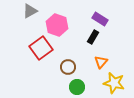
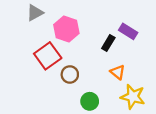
purple rectangle: (100, 19) -> (128, 31), moved
orange triangle: (101, 62) -> (118, 72), turned -32
brown circle: (68, 67) -> (70, 74), moved

